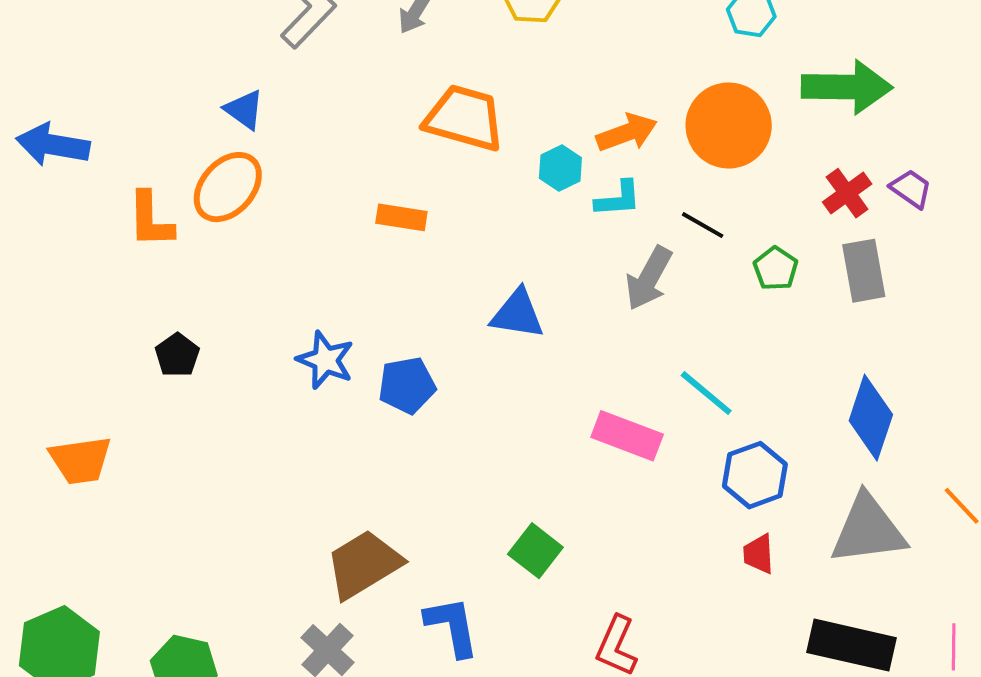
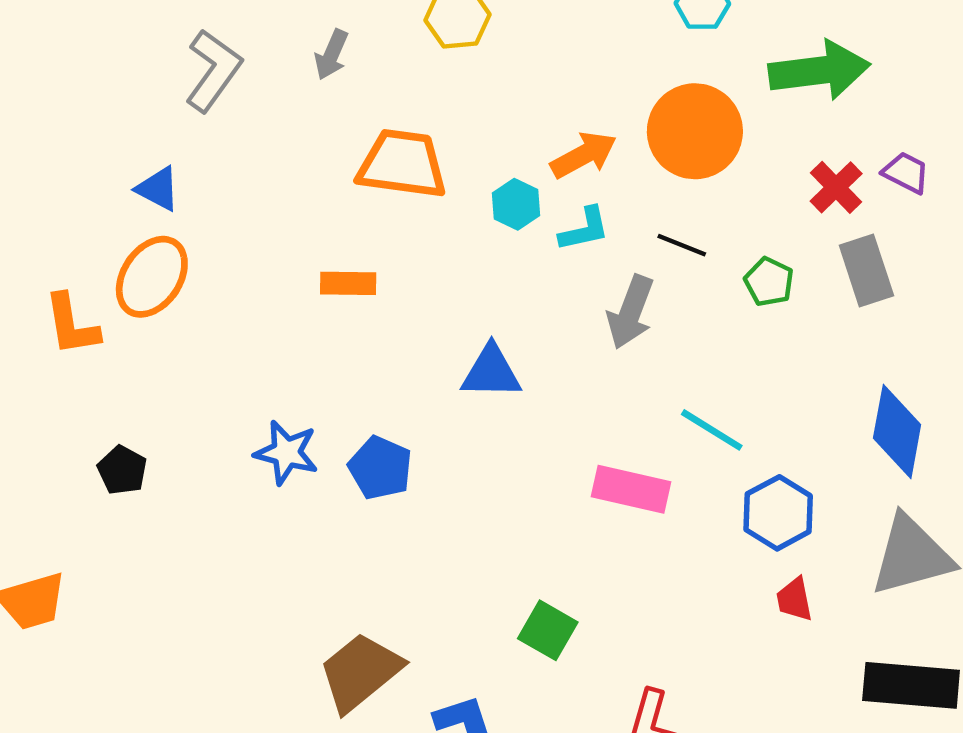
blue pentagon: (407, 385) -> (380, 468), turned -30

